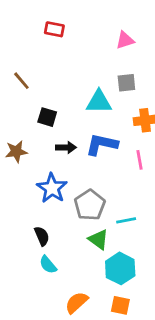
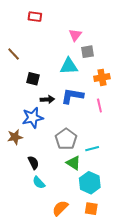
pink triangle: (125, 40) -> (75, 35), moved, turned -32
brown star: (16, 152) -> (15, 137), moved
blue star: (52, 188) -> (33, 118), moved, turned 30

